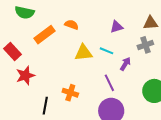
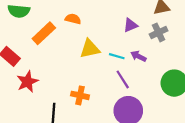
purple triangle: (117, 27) -> (131, 25), moved
cyan line: (106, 51) -> (117, 56), moved
purple arrow: (125, 64) -> (138, 56), turned -88

